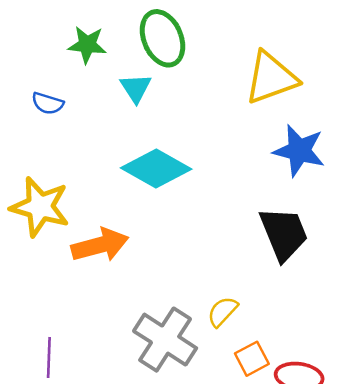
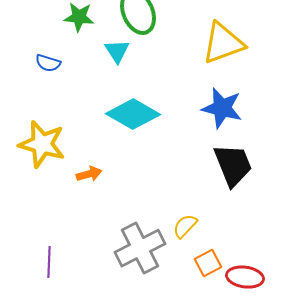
blue star: (299, 151) -> (222, 108), moved
orange arrow: (100, 245) -> (89, 174), size x0.6
gray cross: (165, 340) -> (140, 248), turned 30

